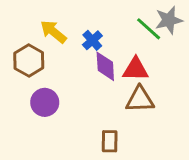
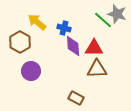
gray star: (169, 20) -> (117, 14), turned 30
blue cross: (92, 40) -> (64, 28), turned -32
brown rectangle: (110, 141) -> (76, 98), turned -63

